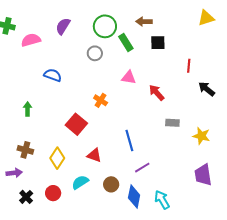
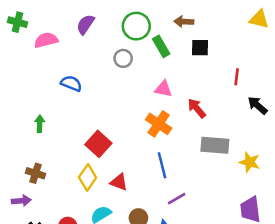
yellow triangle: (206, 18) -> (259, 19), turned 30
orange cross: (101, 100) -> (159, 124), moved, size x1.5
gray rectangle: (172, 123) -> (215, 145), size x1.6
yellow diamond: (57, 158) -> (88, 177), moved

